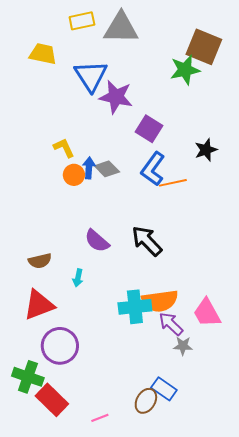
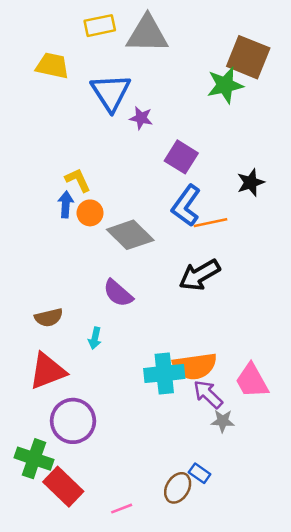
purple star: (116, 97) -> (141, 118), size x0.6
blue arrow: (89, 168) -> (66, 204), moved
gray diamond: (107, 169) -> (130, 235), moved, size x1.5
black arrow: (147, 241) -> (200, 275), moved, turned -76
blue rectangle: (164, 389) -> (200, 473), size x0.7

